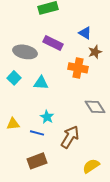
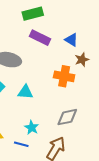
purple rectangle: (53, 43) -> (40, 38), moved
gray diamond: (95, 107) -> (67, 117), moved, turned -70

